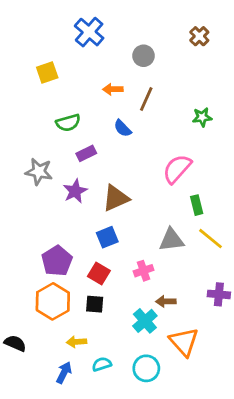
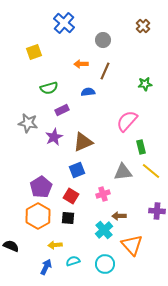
blue semicircle: (123, 128) -> (88, 92), turned 128

